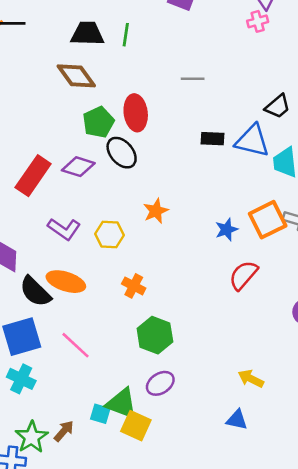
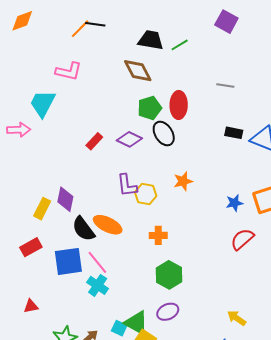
green line: (126, 35) -> (180, 45), turned 42
red rectangle: (33, 176) -> (94, 141), size x0.6
purple L-shape: (64, 229) -> (127, 185), moved, turned 40
orange cross: (134, 286) -> (158, 235), turned -36
pink line: (76, 345) -> (97, 262), moved
cyan cross: (21, 379) -> (98, 285), moved

